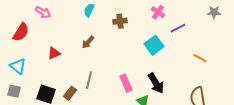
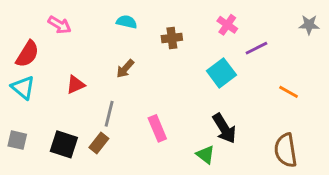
cyan semicircle: (89, 10) -> (127, 22), turned 80
cyan triangle: (18, 66) -> (23, 88), moved
gray line: (89, 80) -> (109, 114), moved
pink rectangle: (126, 83) -> (157, 128), moved

